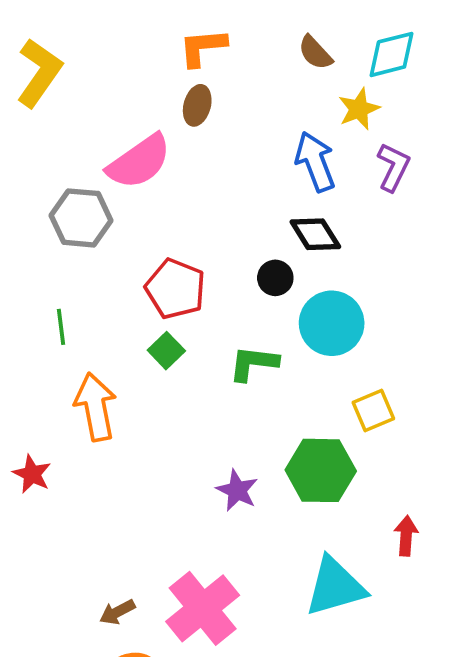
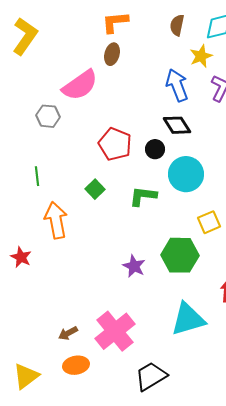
brown semicircle: (315, 53) -> (177, 25), turned 55
gray hexagon: (81, 218) -> (48, 116), size x0.7
red pentagon: (175, 289) -> (115, 144), moved

